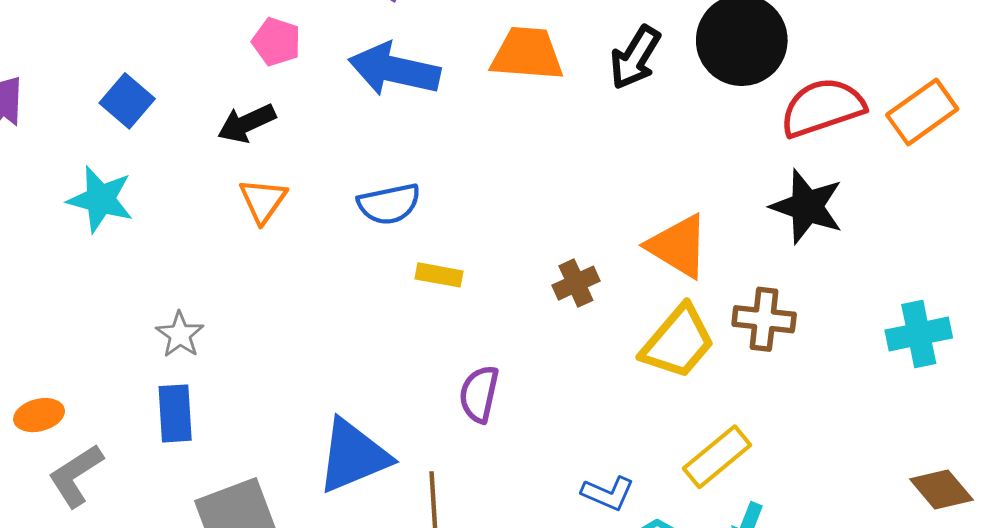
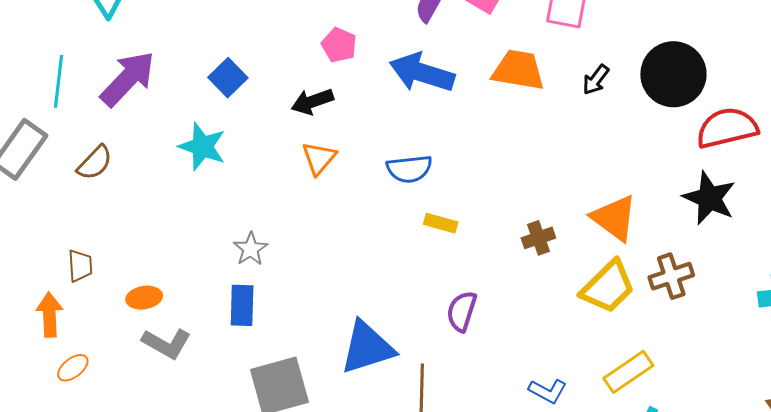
black arrow: (635, 57) -> (596, 80), size x0.7
brown cross: (764, 319) -> (671, 276), turned -30
gray L-shape: (76, 476) -> (167, 343), turned -123

